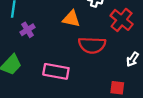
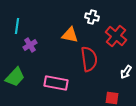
red semicircle: (92, 45) -> (89, 59), turned -100

